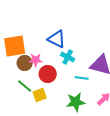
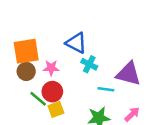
brown circle: (25, 63) -> (26, 71), moved
red circle: (48, 74) -> (52, 92), moved

